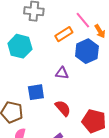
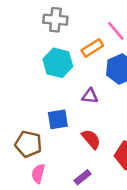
cyan hexagon: (20, 46) -> (58, 63), moved

